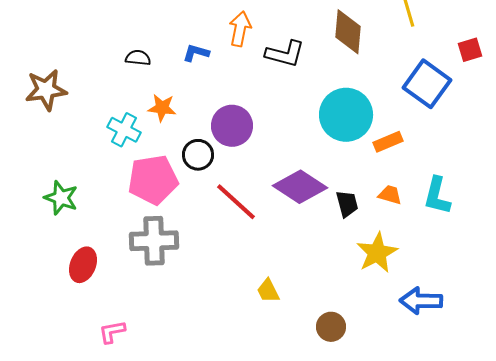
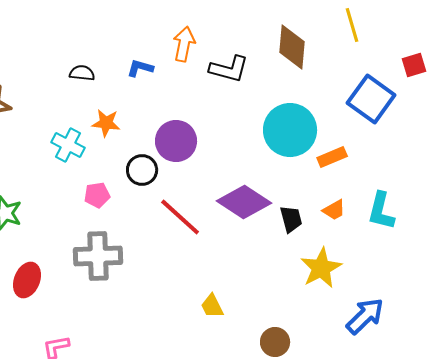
pink pentagon: (153, 180) -> (97, 195), size x0.5
orange trapezoid: (390, 195) -> (334, 210), turned 135
blue arrow: (421, 301) -> (365, 316), turned 135

